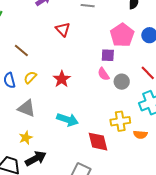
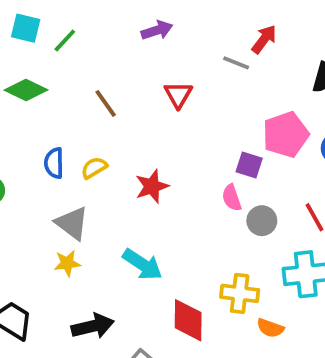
brown line: (21, 50) -> (106, 103), moved
yellow star: (26, 138) -> (67, 263), moved
black arrow: (36, 158) -> (93, 326), moved

